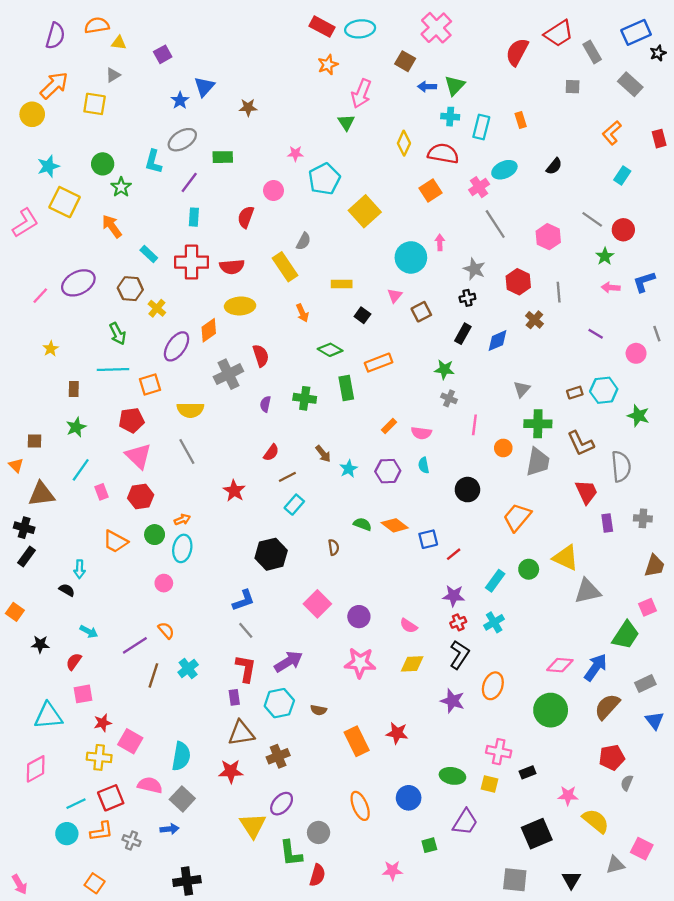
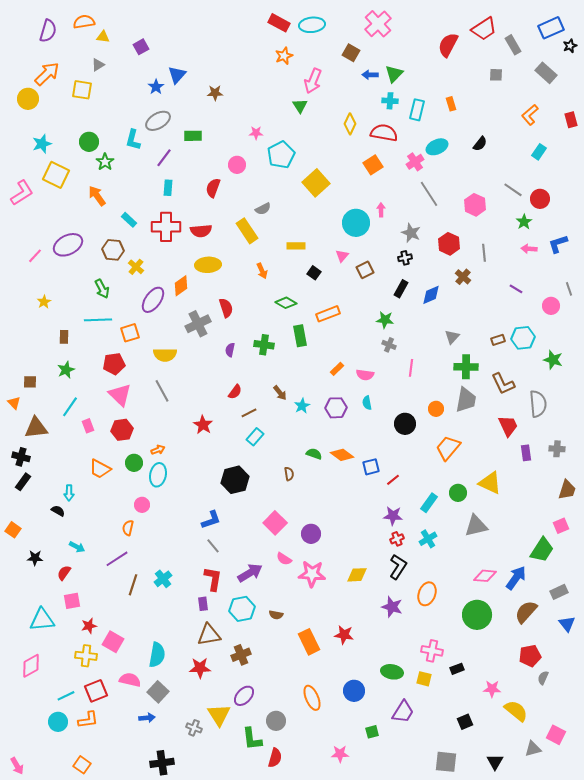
gray semicircle: (304, 241) -> (263, 209), turned 35
orange circle: (503, 448) -> (436, 409), moved
gray triangle: (588, 591) -> (476, 526), moved
pink semicircle: (409, 626) -> (284, 559), moved
orange semicircle: (166, 630) -> (128, 528), moved, turned -126
black square: (537, 834) -> (465, 722), size x0.6
gray cross: (131, 841) -> (194, 728), moved

